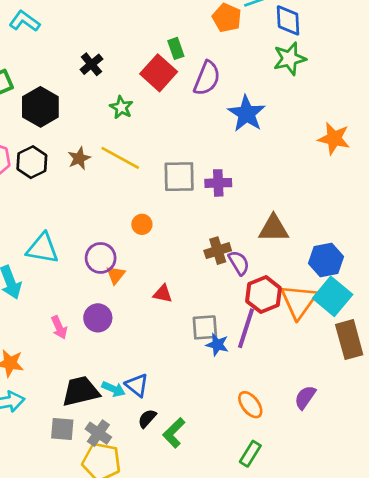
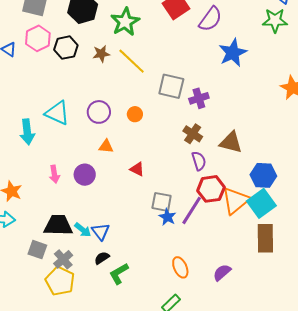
green star: (121, 107) -> (125, 22), moved, size x1.6
purple cross: (218, 183) -> (199, 98), turned -30
brown cross: (218, 251) -> (193, 134), moved, turned 36
purple circle: (101, 258) -> (99, 112), moved
orange triangle: (116, 275) -> (106, 146), turned 42

